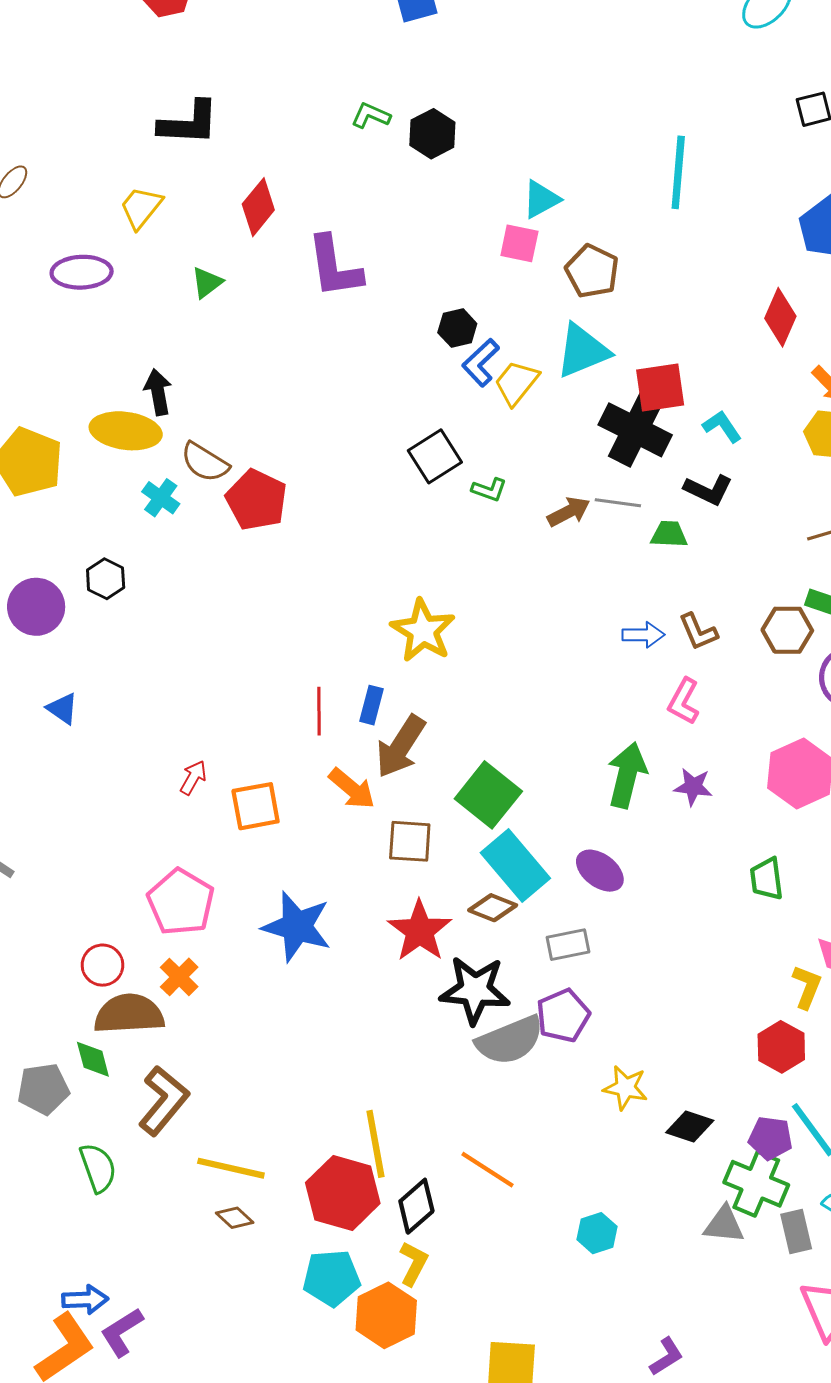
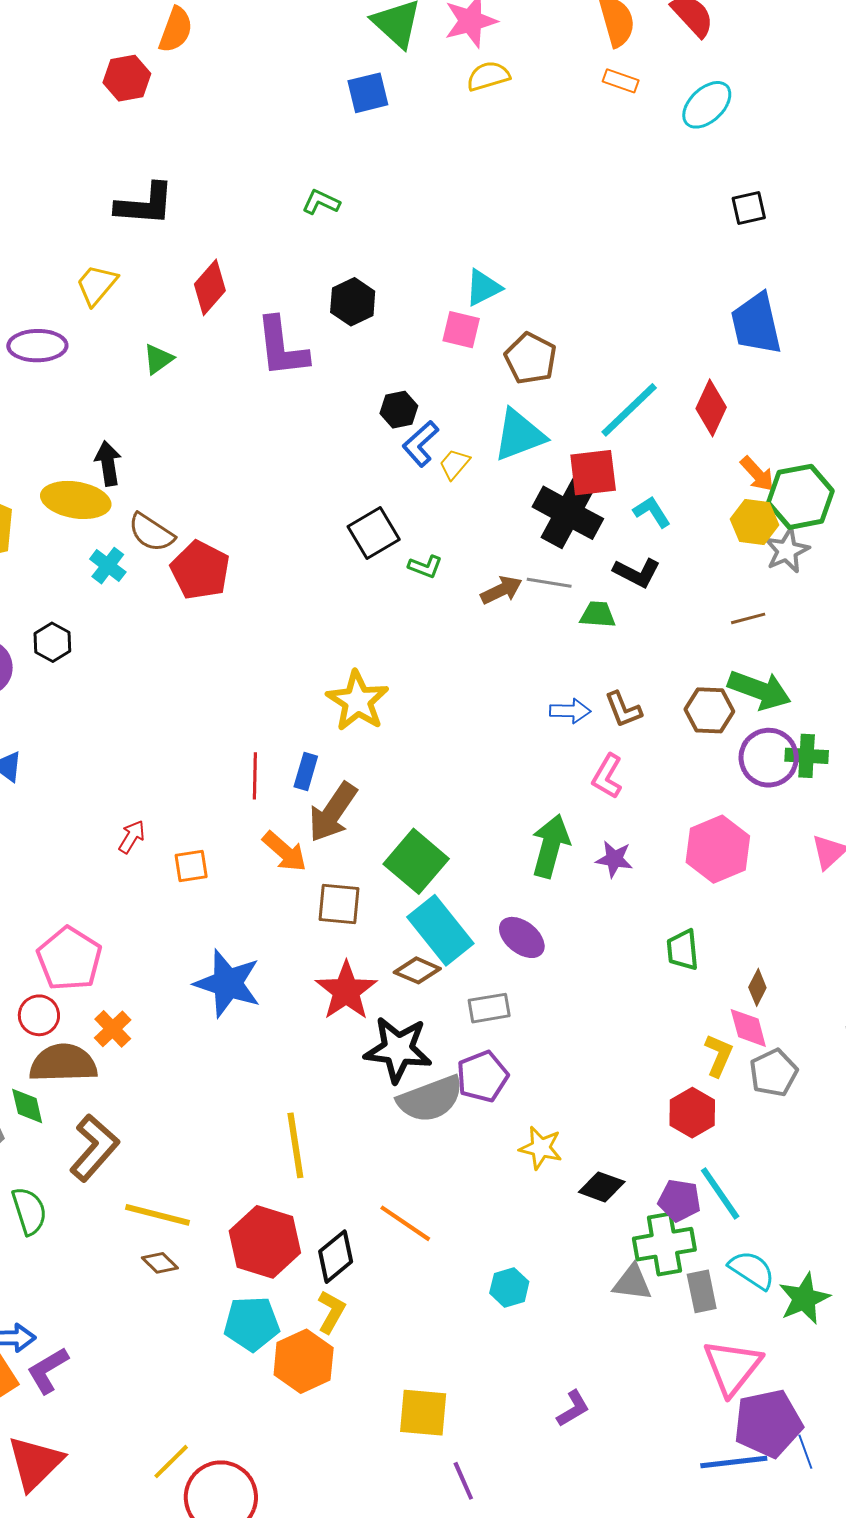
black hexagon: (432, 134) -> (353, 302), moved
cyan line: (678, 172) -> (629, 410), moved, turned 40
yellow trapezoid: (516, 383) -> (454, 464), size x0.7
orange square: (256, 806) -> (191, 866), size x0.7
pink pentagon: (181, 902) -> (69, 959), moved
yellow line: (375, 1144) -> (295, 1145), moved
green cross: (756, 1184) -> (664, 1244), turned -34

